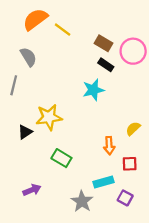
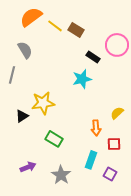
brown rectangle: (104, 43) -> (76, 30), moved
cyan rectangle: (104, 182) -> (91, 160), turned -54
gray star: (82, 201) -> (61, 175), moved

